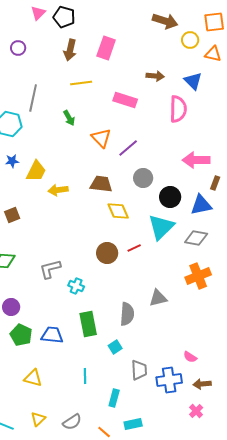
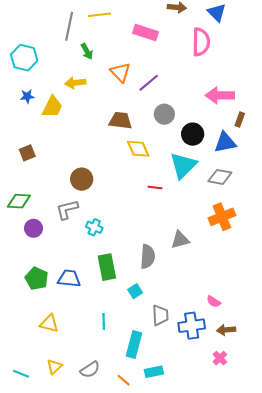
gray line: (33, 98) -> (69, 26), moved
yellow arrow: (58, 190) -> (75, 83), moved
red line: (134, 248) -> (155, 187), turned 32
brown circle: (107, 253) -> (82, 179), moved
purple circle: (11, 307) -> (34, 228), moved
cyan rectangle: (114, 398) -> (134, 345), size x1.4

